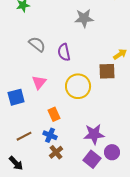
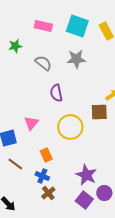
gray semicircle: (37, 44) -> (43, 63), moved
purple star: (94, 134) -> (86, 175), turned 30
brown line: (24, 136) -> (15, 164), moved, turned 63

